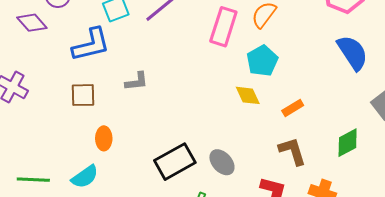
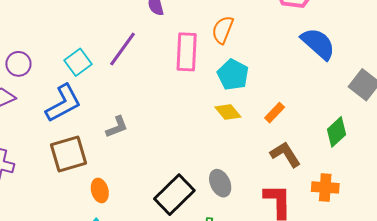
brown square: (83, 95) -> (69, 154), size x1.4
gray ellipse: (222, 162) -> (220, 183), turned 32

